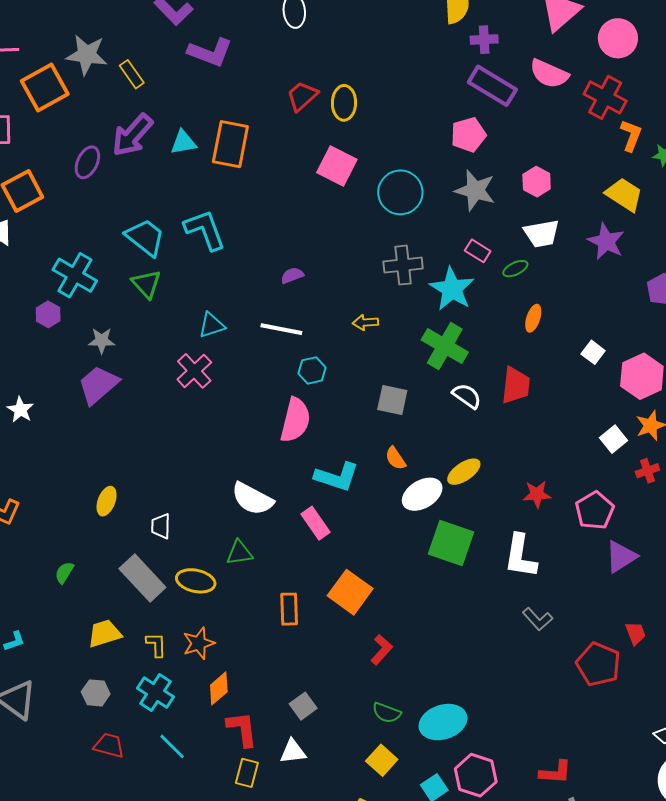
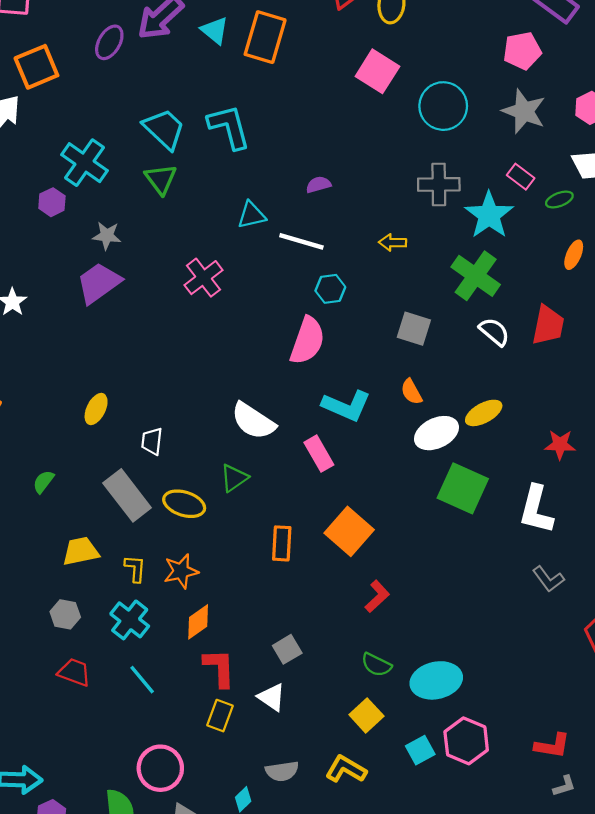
cyan triangle: (183, 142) -> (215, 30), turned 44
cyan triangle: (212, 325) -> (252, 215), moved
green triangle: (240, 553) -> (234, 478), turned -32
white triangle: (293, 752) -> (272, 697), turned 36

